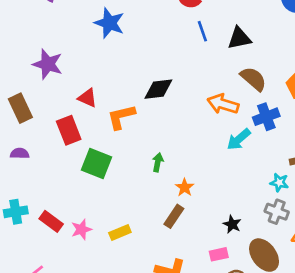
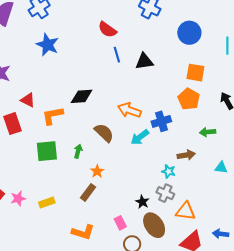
brown semicircle: (253, 79) -> (104, 133), moved
green square: (96, 164) -> (47, 151), moved, turned -30
black star: (232, 224) -> (142, 202), moved
pink rectangle: (219, 254) -> (120, 223), turned 72

